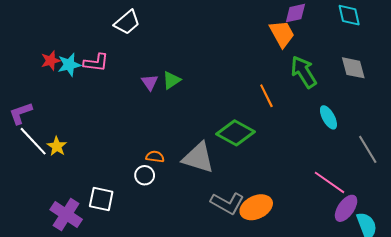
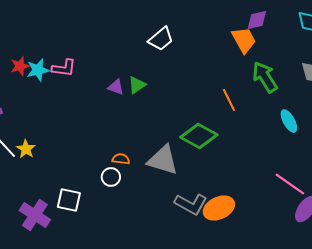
white trapezoid: (127, 22) -> (161, 39), moved
purple triangle: (150, 82) -> (116, 87), turned -36

